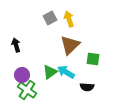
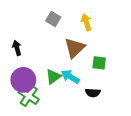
gray square: (50, 18) -> (53, 19), turned -32
yellow arrow: (69, 19) -> (86, 22), moved
purple circle: (22, 75) -> (23, 80), size x1.5

